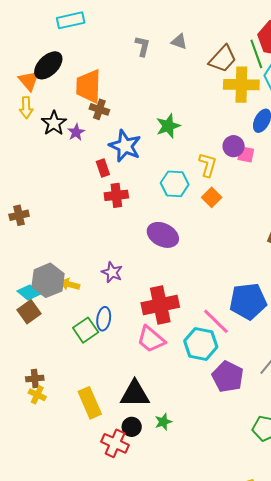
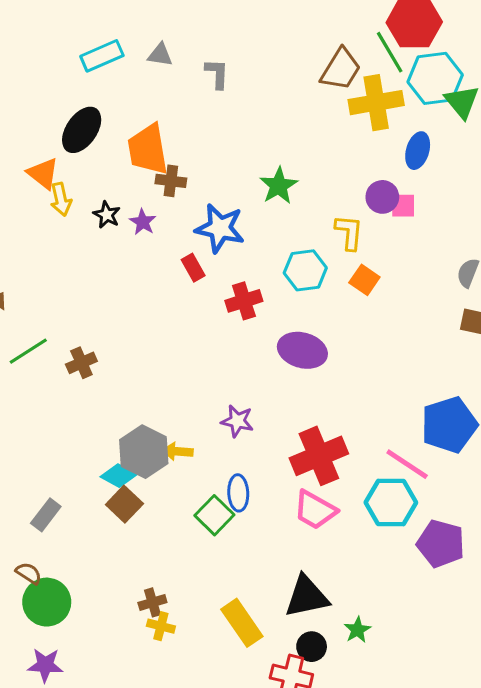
gray triangle: (179, 42) -> (160, 55), moved
orange triangle: (29, 81) -> (43, 174), moved
black star: (54, 123) -> (107, 215), size x0.7
red cross: (116, 195) -> (244, 301), moved

